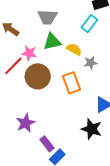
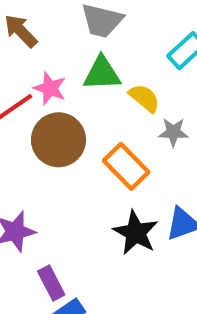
orange rectangle: (72, 83) -> (126, 166), turned -35
black star: (92, 129) -> (136, 233), moved

